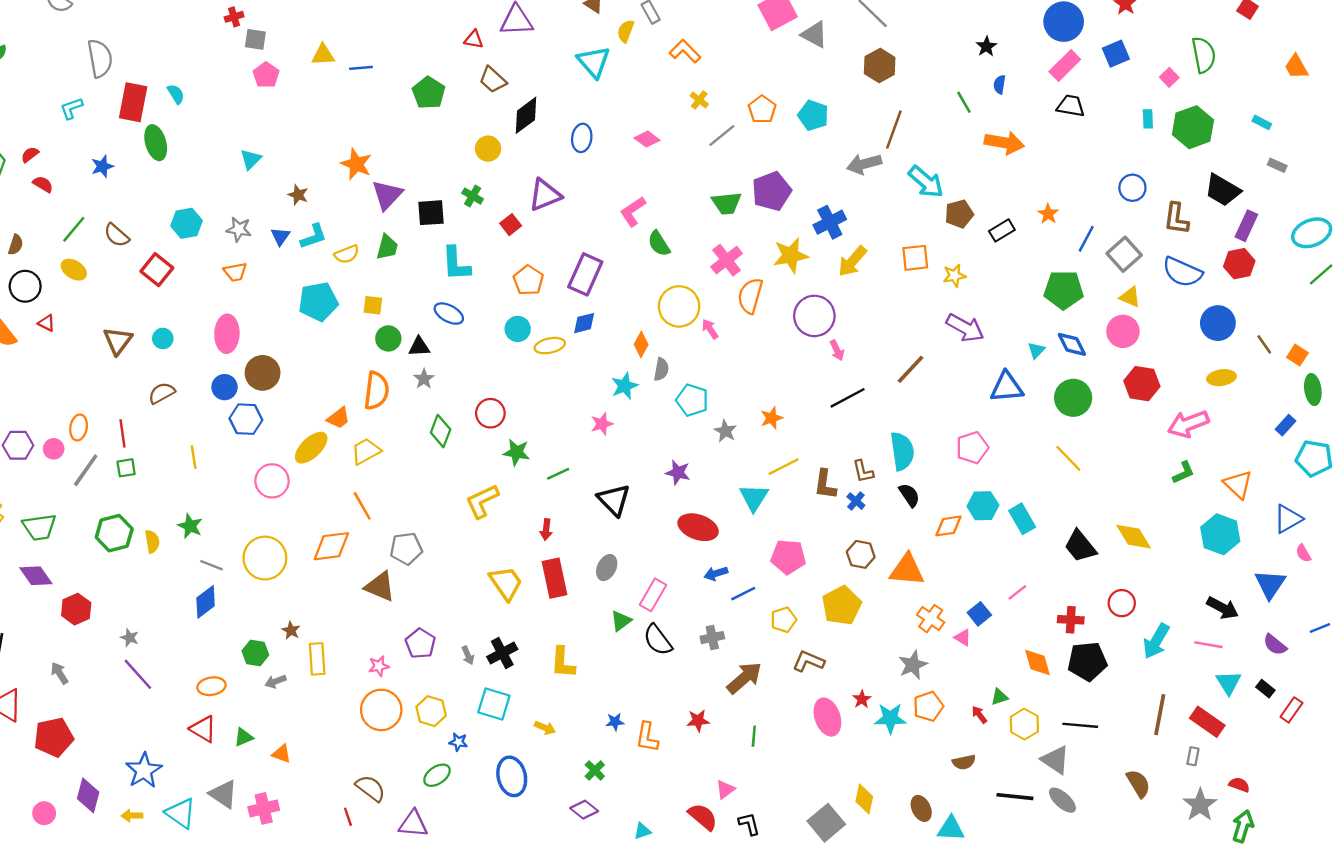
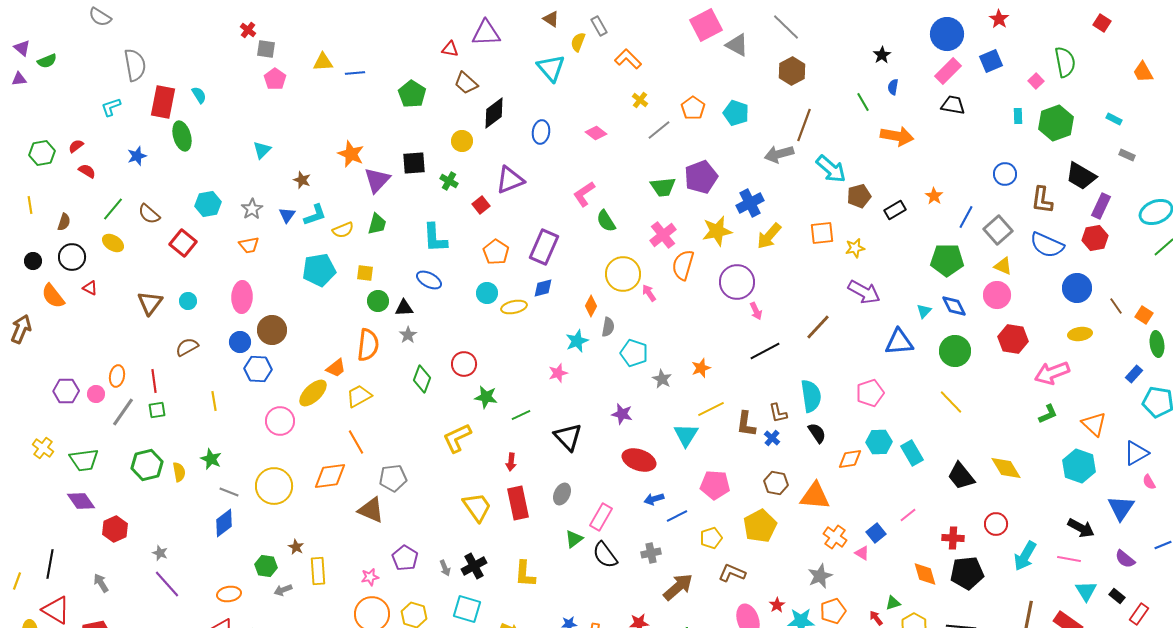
red cross: (234, 17) -> (248, 30), turned -35
black square: (431, 213) -> (414, 163), moved
gray star: (239, 229) -> (252, 209), turned 30

